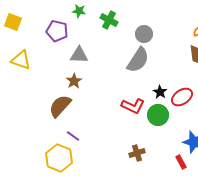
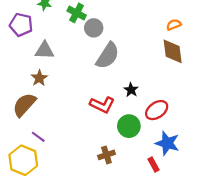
gray circle: (144, 34) -> (94, 28), moved
red ellipse: (182, 97) -> (157, 110), moved
green circle: (158, 115) -> (129, 126), moved

